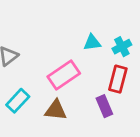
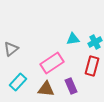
purple rectangle: (104, 106) -> (71, 86), moved

